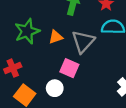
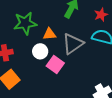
white circle: (55, 88) -> (40, 51), moved

